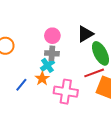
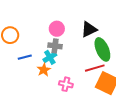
blue line: (21, 85) -> (25, 57), moved, turned 32
pink cross: (66, 92) -> (66, 84), size x0.6

